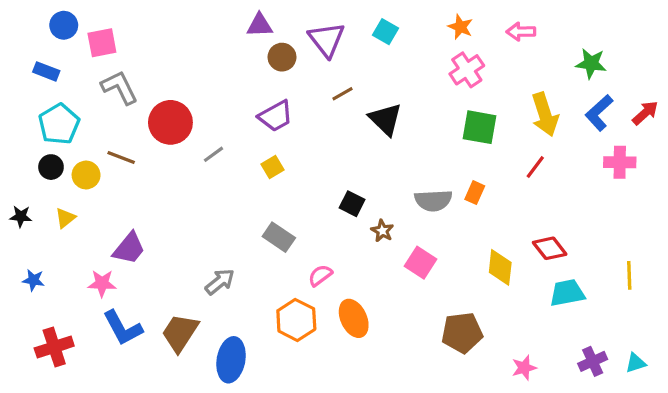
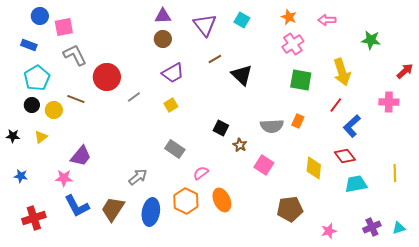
brown circle: (282, 57) -> (163, 39), moved
blue L-shape: (599, 113) -> (352, 126), moved
blue ellipse: (231, 360) -> (151, 212), moved

